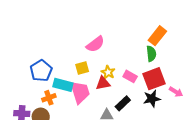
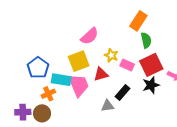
orange rectangle: (157, 36) -> (138, 21), moved
yellow square: (82, 68) -> (79, 61), size x1.5
yellow star: (108, 72) -> (111, 55), moved

